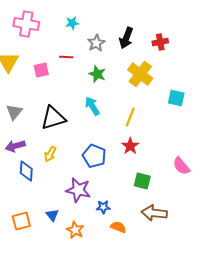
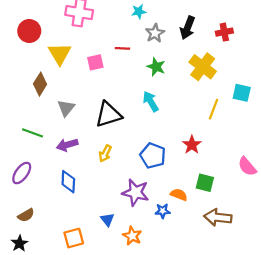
cyan star: (72, 23) -> (139, 11), moved
yellow line: (130, 117) -> (214, 109), moved
blue diamond: (26, 171) -> (68, 182), moved
orange square: (21, 221) -> (74, 238), moved
orange semicircle: (118, 227) -> (179, 195), moved

